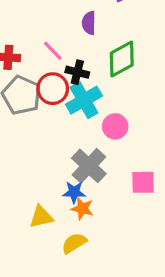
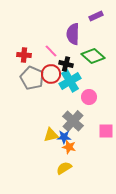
purple semicircle: (89, 23) -> (73, 34), size x1.5
green diamond: (122, 59) -> (93, 56), turned 70
yellow triangle: (41, 217) -> (51, 135), moved

